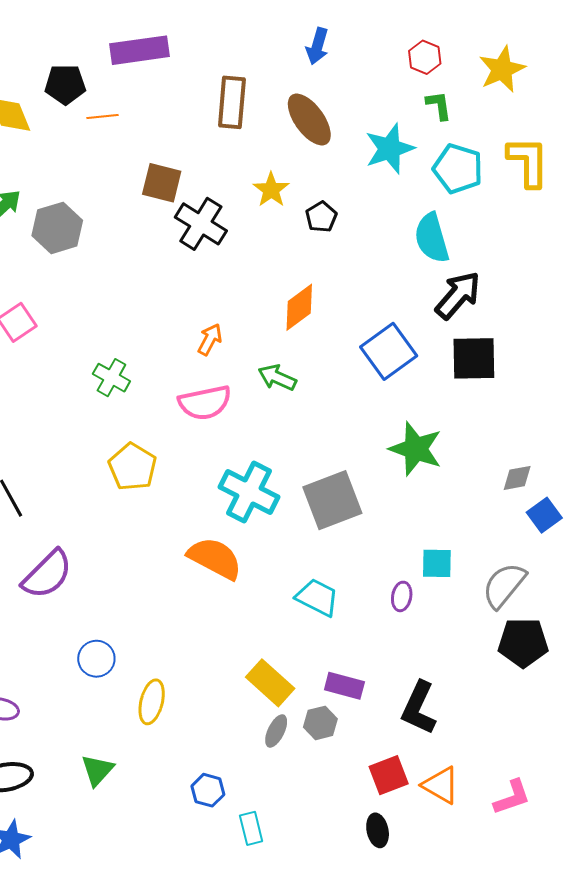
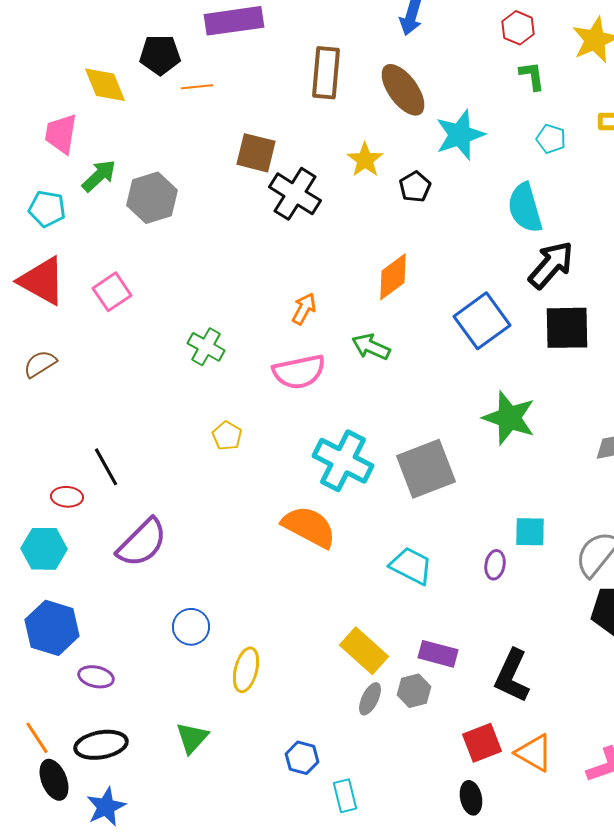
cyan star: (390, 149) -> (460, 135), moved
cyan pentagon: (458, 169) -> (551, 139), size x0.6
yellow pentagon: (133, 467) -> (227, 436), size x0.6

